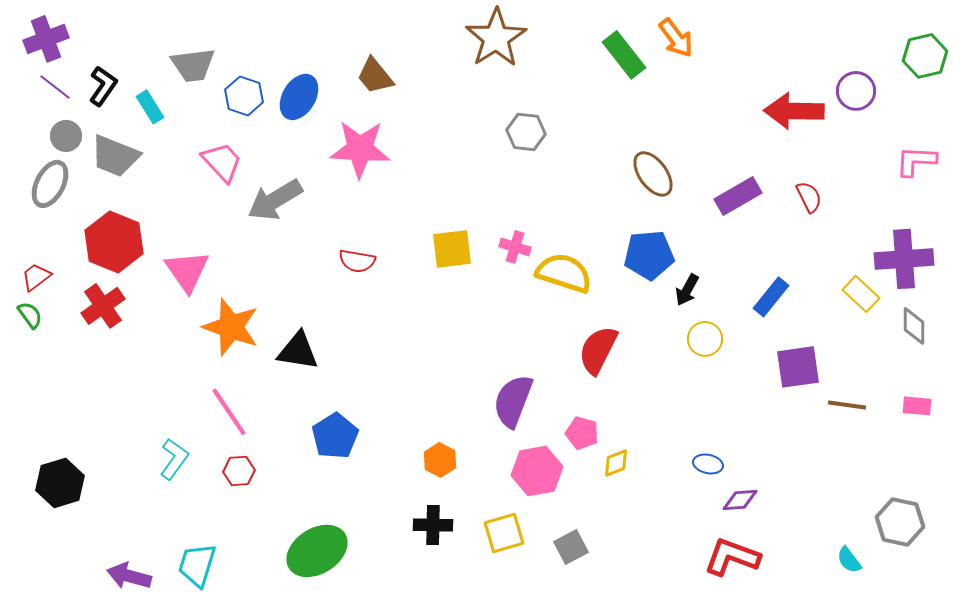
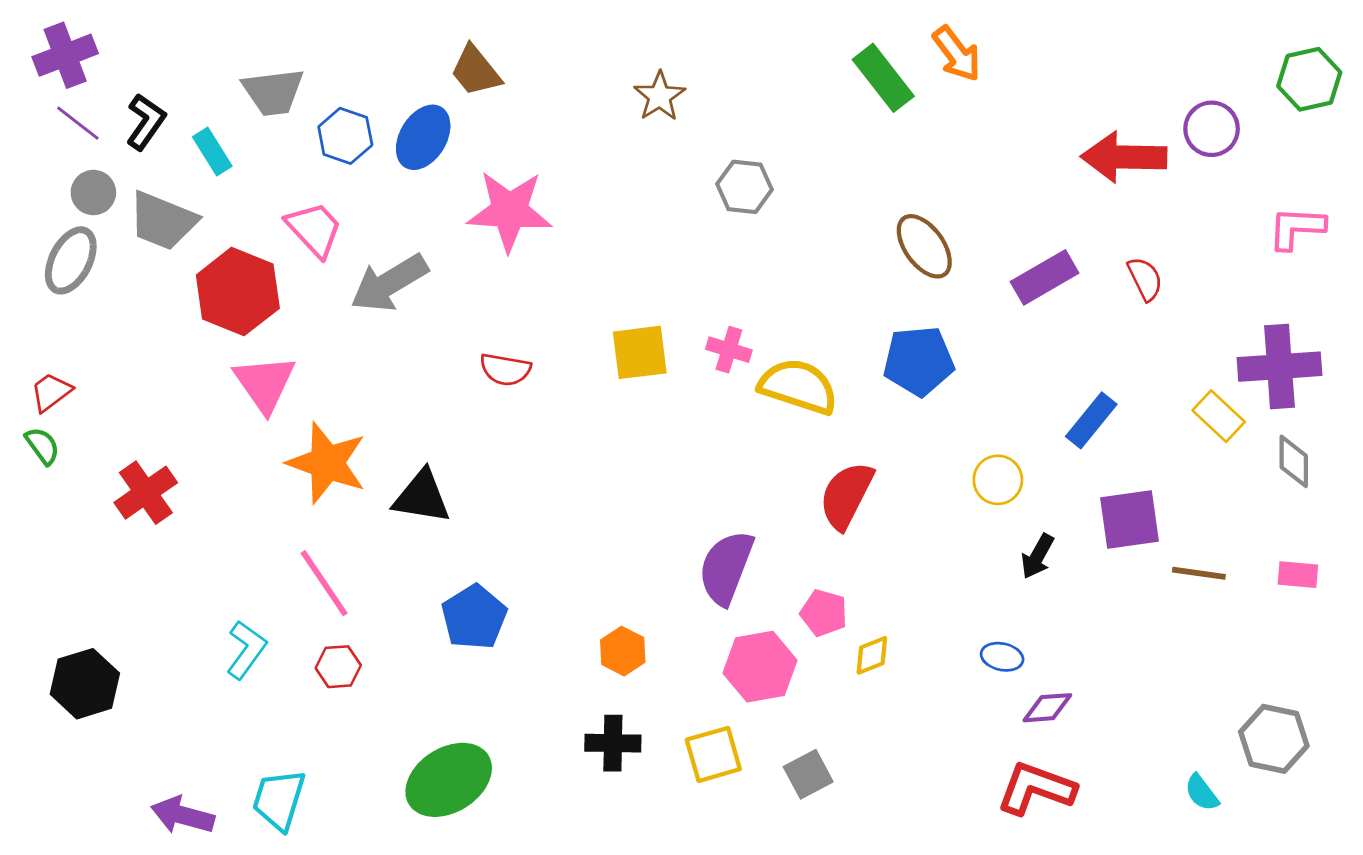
brown star: (496, 38) -> (660, 96), moved, size x0.6
brown trapezoid: (375, 76) -> (476, 71), moved
red hexagon: (114, 242) -> (238, 292), moved
black arrow: (687, 290) -> (1037, 556), moved
red cross: (103, 306) -> (146, 493), moved

